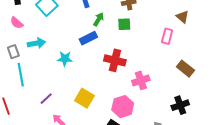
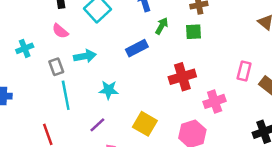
pink rectangle: (167, 36) -> (244, 71), moved
blue rectangle: (88, 38) -> (137, 48), moved
cyan star: (65, 59) -> (109, 90), moved
red cross: (115, 60) -> (182, 77), turned -30

